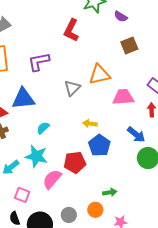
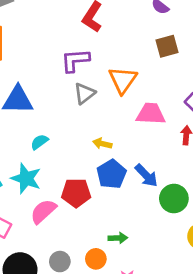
purple L-shape: (39, 62) -> (75, 60), moved
orange triangle: (99, 75) -> (123, 80), turned -50
blue arrow: (136, 135) -> (146, 175), moved

